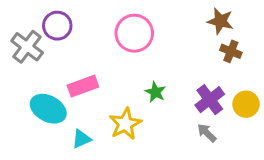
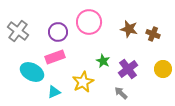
brown star: (220, 21) -> (129, 29), moved
purple circle: (57, 26) -> (58, 32), moved
purple cross: (210, 100) -> (128, 69), moved
gray arrow: (207, 133) -> (121, 93), moved

